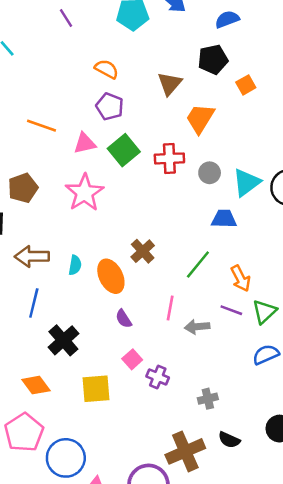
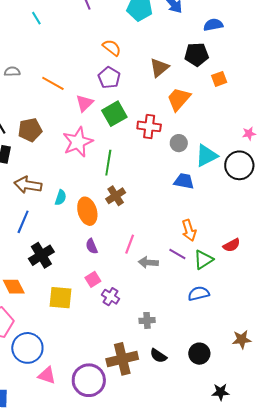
pink triangle: (85, 143) -> (85, 103), turned -42
green line: (198, 265) -> (108, 163), moved, turned -40

